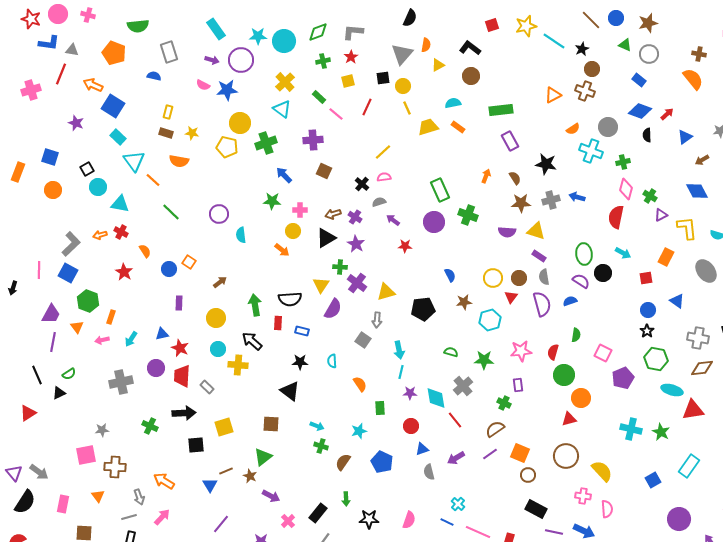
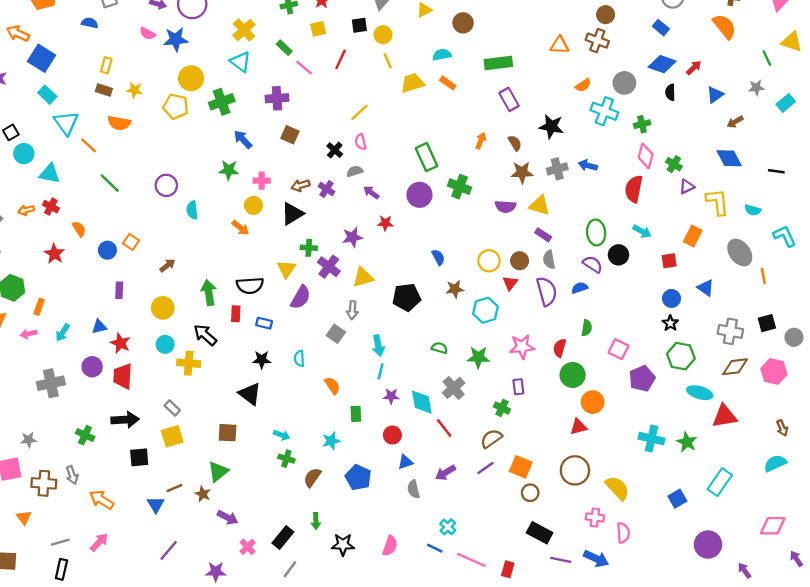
orange triangle: (553, 95) -> (560, 45), turned 30
pink semicircle: (384, 177) -> (361, 142), turned -96
purple star: (356, 244) -> (352, 237), moved, turned 30
gray rectangle: (207, 387) -> (172, 408), moved
gray arrow: (139, 497) -> (72, 475), moved

